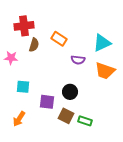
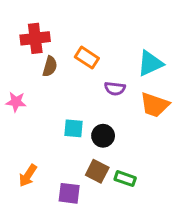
pink star: (11, 58) -> (16, 102), moved
cyan square: (23, 87) -> (74, 128), moved
purple square: (47, 102) -> (69, 193), moved

